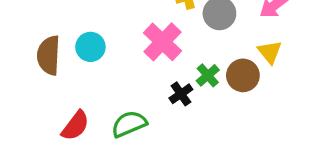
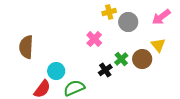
pink cross: (163, 42) -> (94, 39), size x0.7
cyan circle: (90, 47) -> (56, 71), moved

